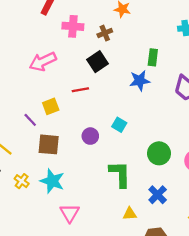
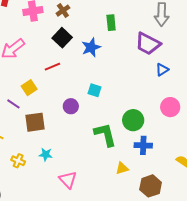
blue star: (140, 81) -> (91, 47), moved
green circle: (159, 153) -> (133, 120), moved
cyan star: (52, 181) -> (46, 154), size x0.6
blue cross: (158, 195) -> (143, 145), turned -30

